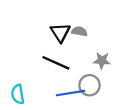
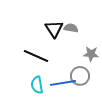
black line: (56, 63) -> (36, 56), moved
cyan semicircle: (18, 94) -> (37, 85), moved

